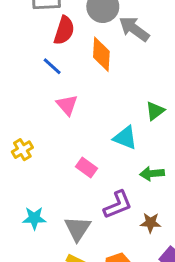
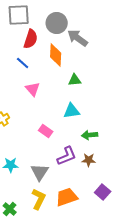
green triangle: (155, 111) -> (75, 80), moved, turned 32
cyan triangle: (125, 138) -> (72, 111), turned -30
brown star: (151, 223) -> (89, 160), moved

